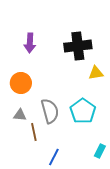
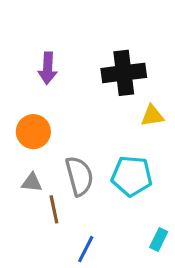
cyan pentagon: (83, 111) -> (132, 176), turned -30

